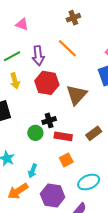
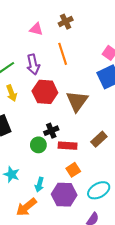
pink triangle: (22, 24) -> (36, 29), moved
orange line: (67, 48) -> (63, 54), turned 35
purple hexagon: (53, 196) -> (64, 195), moved

